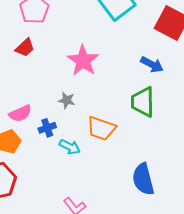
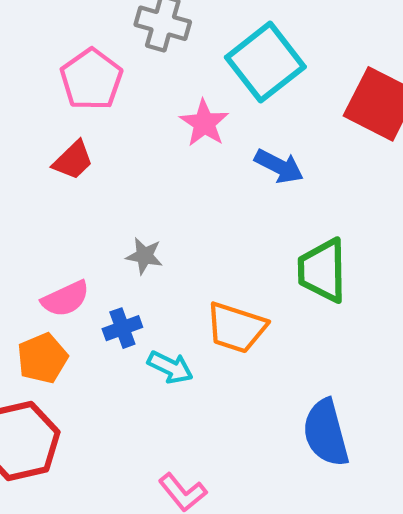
pink star: (83, 61) -> (204, 123), moved, size x0.7
blue arrow: (152, 65) -> (279, 166), moved
gray star: (67, 100) -> (144, 256), moved

